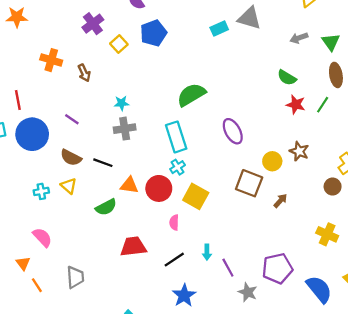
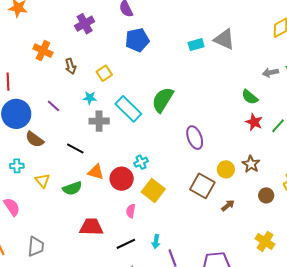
gray arrow: (299, 38) -> (270, 73), moved
yellow square: (119, 44) -> (104, 73), moved
green semicircle: (191, 95) -> (163, 100), turned -36
cyan star: (122, 103) -> (90, 98), moved
cyan rectangle: (176, 137) -> (128, 109), moved, turned -36
brown semicircle: (71, 158) -> (35, 139), moved
yellow triangle: (69, 186) -> (42, 181), moved
brown circle: (333, 187) -> (266, 195), moved

